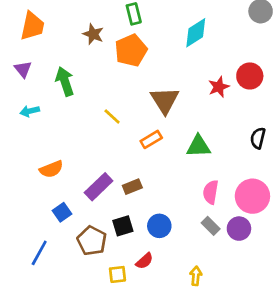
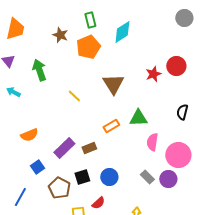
cyan diamond: (196, 33) -> (122, 32), moved
cyan arrow: (30, 111) -> (13, 92), turned 40
orange rectangle: (151, 139) -> (111, 126), moved
pink semicircle: (211, 192) -> (152, 142), moved

